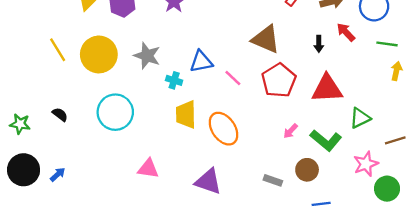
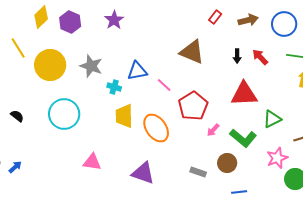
red arrow: (346, 32) -> (260, 57), moved
yellow line: (58, 50) -> (18, 48), moved
red pentagon: (279, 80) -> (193, 106), moved

